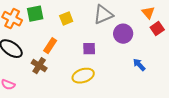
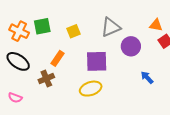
orange triangle: (148, 13) -> (156, 25), turned -40
purple square: (89, 49) -> (97, 61), size x1.6
brown cross: (39, 66) -> (46, 79), turned 35

